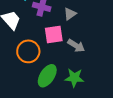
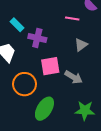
gray triangle: (70, 14) -> (81, 45), moved
green star: (74, 78) -> (85, 110), moved

